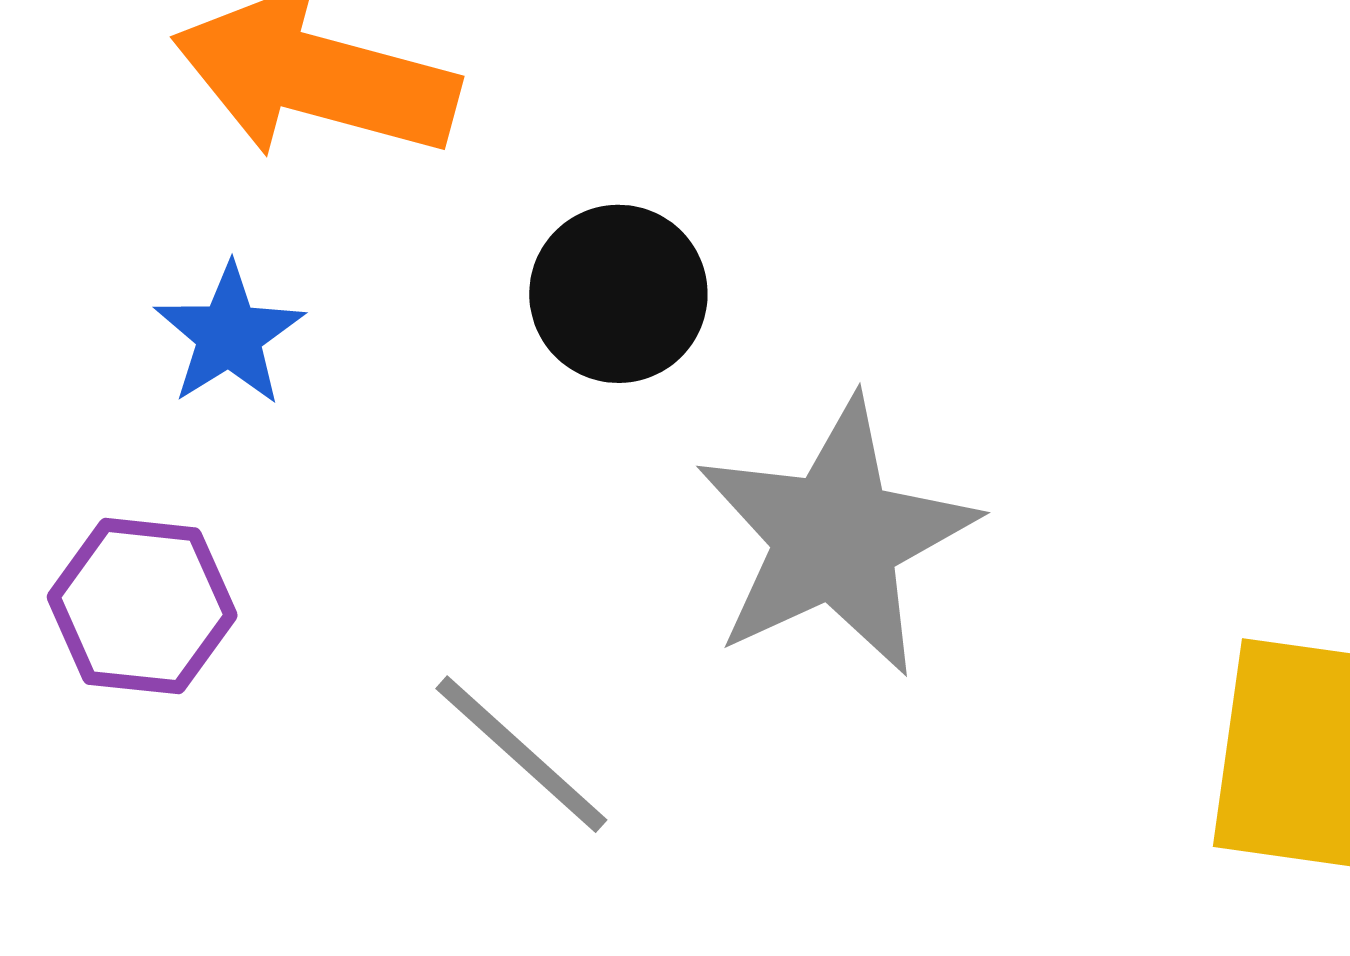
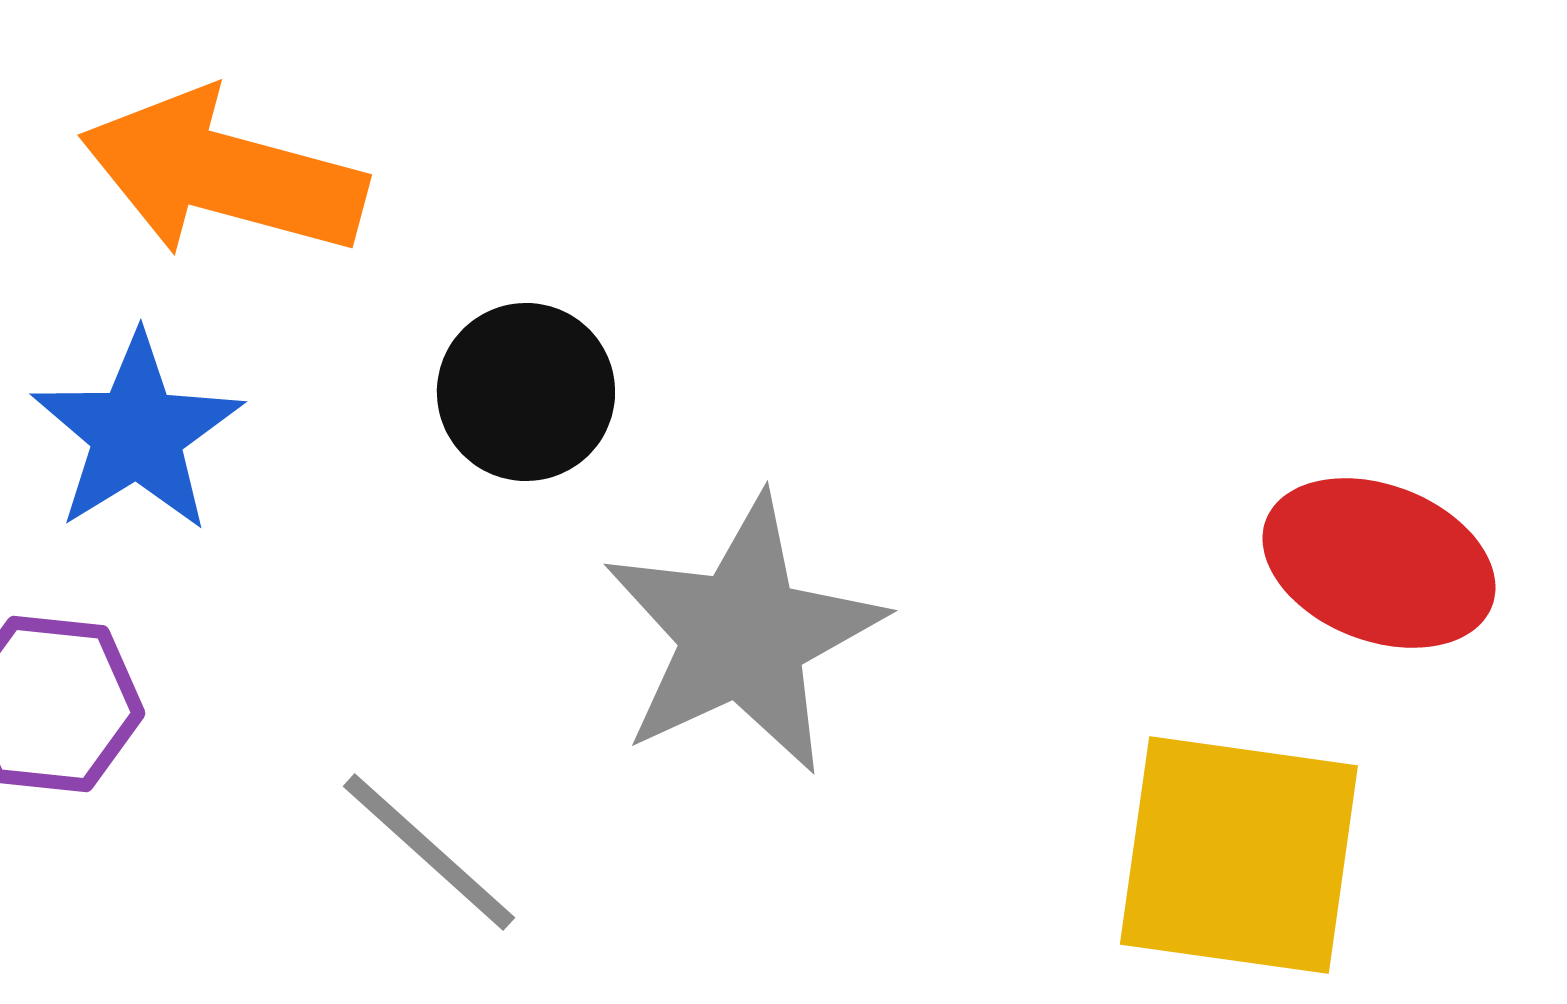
blue star: (229, 335) -> (137, 433), size x1.4

